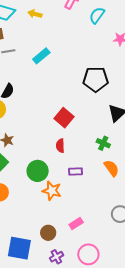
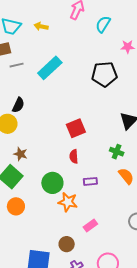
cyan rectangle: (41, 56) -> (50, 68), size x1.4
black pentagon: (96, 79) -> (104, 74), moved
red square: (64, 118) -> (76, 128), turned 30
pink rectangle: (76, 224) -> (90, 226), moved

